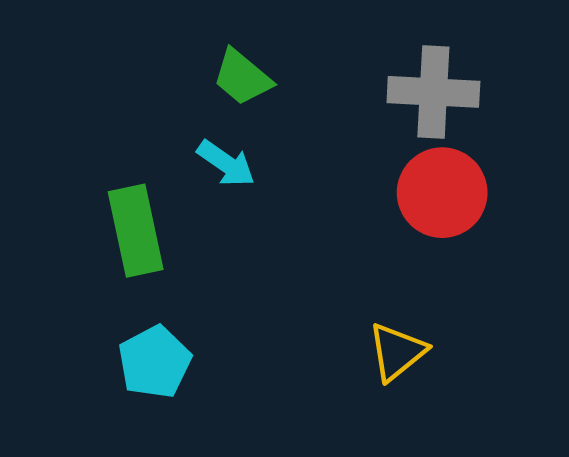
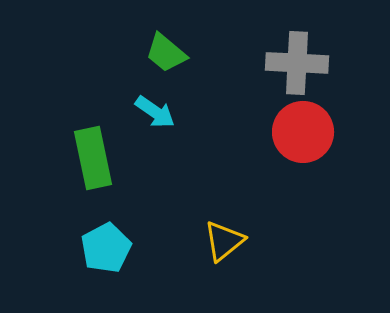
yellow triangle: (397, 352) -> (224, 241), moved

